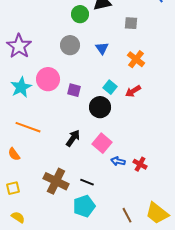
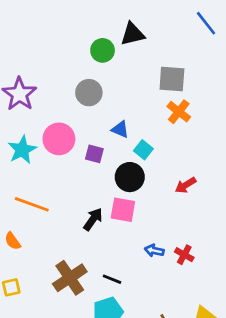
gray square: (131, 23) -> (172, 79), moved, size x1.5
blue triangle: (102, 48) -> (120, 129), moved, turned -32
red arrow: (133, 91) -> (186, 185), moved
pink square: (102, 143) -> (123, 210), moved, turned -30
brown cross: (56, 181) -> (70, 278), turned 30

